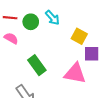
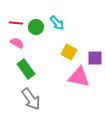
yellow square: (79, 36) -> (69, 52), moved
green rectangle: (37, 65) -> (26, 69), moved

